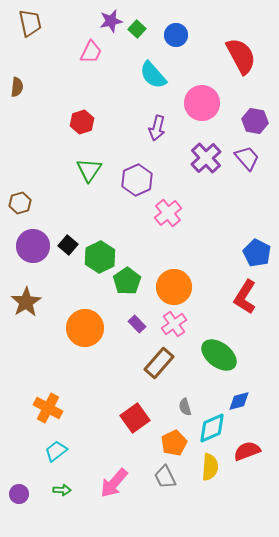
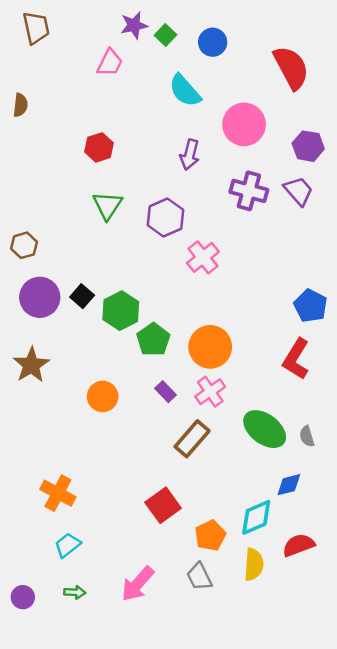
purple cross: (206, 158) -> (249, 191), turned -32
orange circle: (85, 328) -> (103, 396), size x0.7
gray semicircle: (185, 407) -> (307, 436), moved

